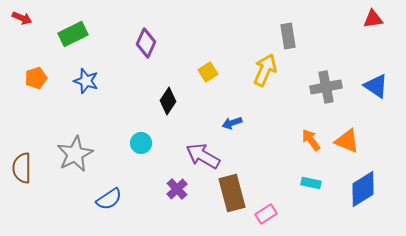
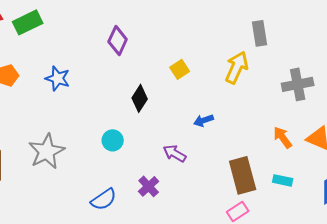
green rectangle: (73, 34) -> (28, 22), moved
purple arrow: (203, 156) -> (175, 153), size x0.7
brown rectangle: (232, 193) -> (243, 175), moved
blue semicircle: (109, 199) -> (104, 199), moved

